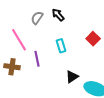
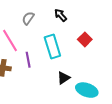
black arrow: (58, 15) -> (61, 15), moved
cyan rectangle: (61, 46) -> (52, 47), size x1.6

